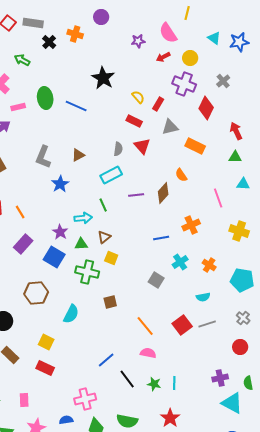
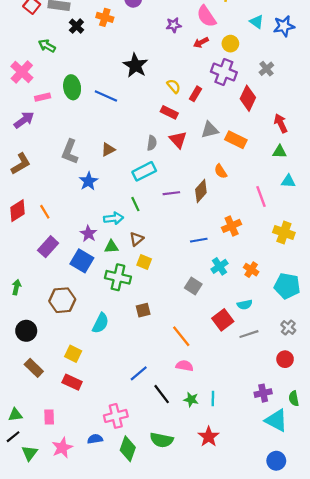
gray triangle: (170, 127) -> (210, 130), moved
red square: (182, 325) -> (223, 320), moved

